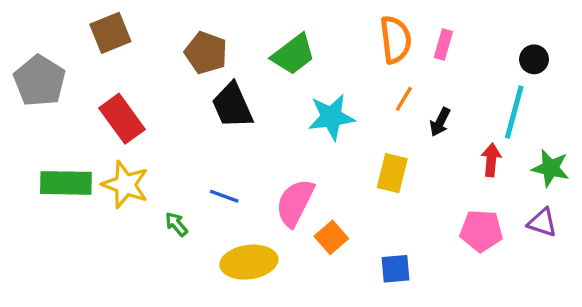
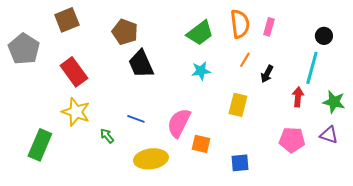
green trapezoid: (293, 54) -> (200, 33), moved
cyan star: (331, 117) -> (201, 71), size x0.7
green rectangle: (66, 183) -> (40, 145), moved, turned -68
orange square: (331, 237) -> (201, 144), turned -36

